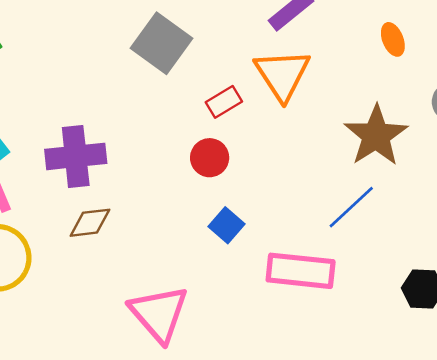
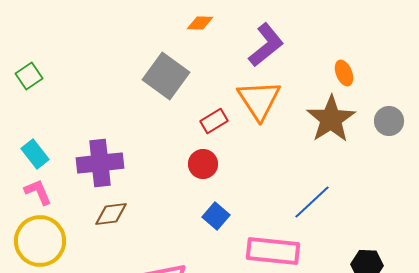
brown star: (376, 136) -> (331, 119), moved

